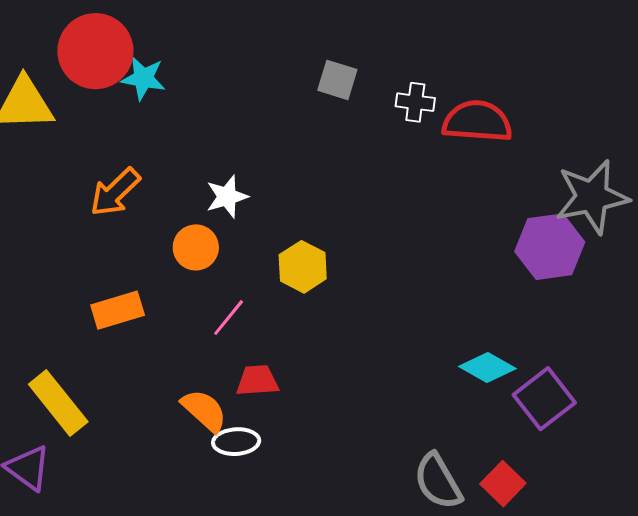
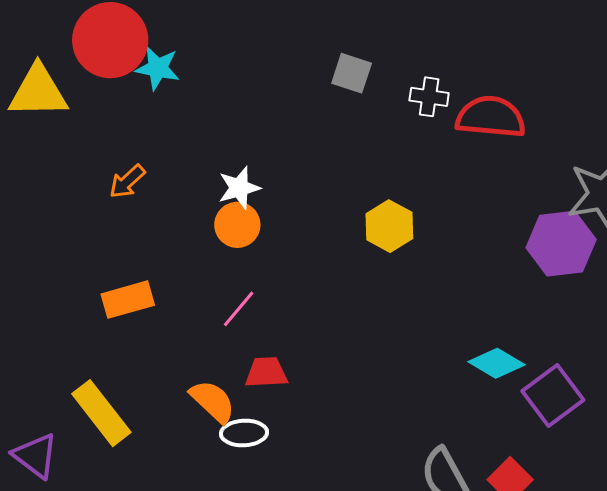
orange arrow: (115, 192) -> (127, 182), size x0.7
orange circle: (196, 247) -> (237, 225), moved
yellow hexagon: (303, 267) -> (389, 226), moved
yellow rectangle: (58, 403) -> (101, 413), moved

